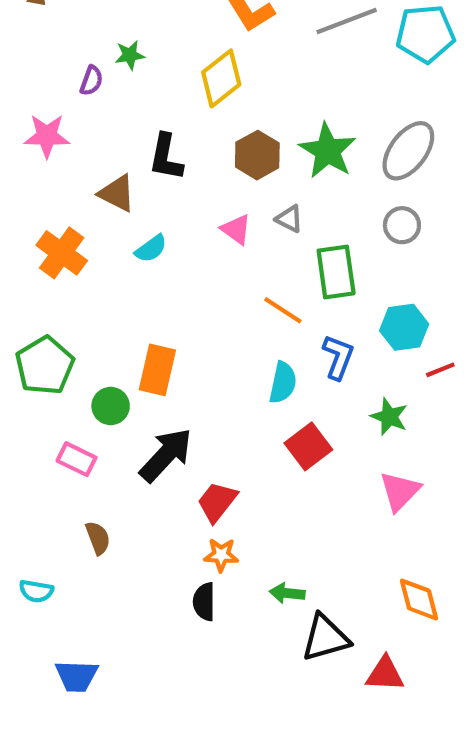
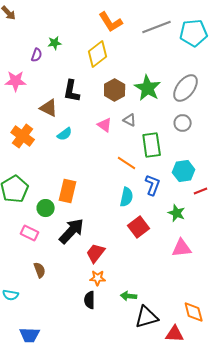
pink triangle: (400, 491) -> (182, 248), turned 40
orange diamond: (419, 600) -> (194, 312), moved

